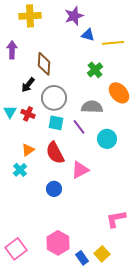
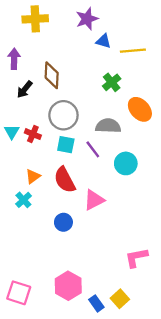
black arrow: (28, 85) -> (25, 89), moved
pink square: (16, 249) -> (19, 293), turned -35

